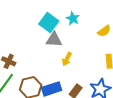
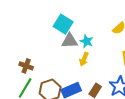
cyan star: (73, 18) -> (87, 41), moved

